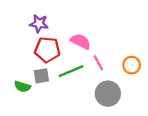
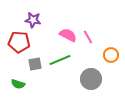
red pentagon: (47, 50) -> (19, 42), moved
pink line: (98, 63) -> (88, 37), moved
green semicircle: (22, 86) -> (18, 84), moved

